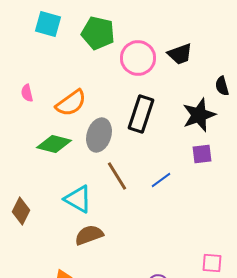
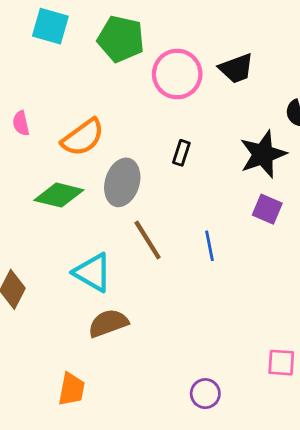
black rectangle: (141, 114) -> (181, 153), size x0.5
purple square: (202, 154) -> (267, 209), turned 30
blue line: (161, 180) -> (210, 246), turned -65

